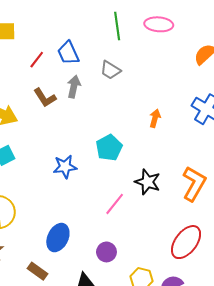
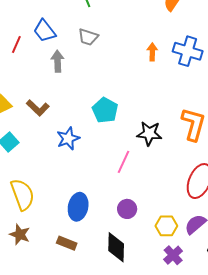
brown L-shape: (45, 98) -> (38, 108), moved
orange arrow: (155, 118) -> (152, 52), moved

